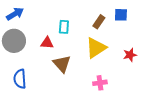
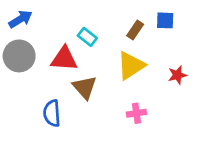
cyan rectangle: (64, 27) -> (87, 37), turned -56
red triangle: (47, 43) -> (64, 59), size x1.5
blue semicircle: (20, 79) -> (52, 113), moved

